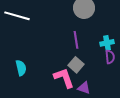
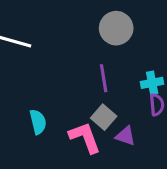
cyan semicircle: (21, 68) -> (38, 122), moved
purple triangle: (84, 88) -> (126, 136), moved

